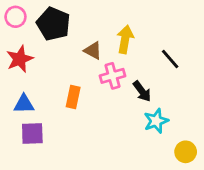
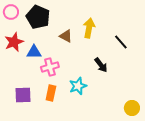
pink cross: (112, 76) -> (50, 67), moved
orange rectangle: (73, 97) -> (51, 93), moved
blue triangle: (24, 104) -> (34, 52), moved
cyan star: (156, 121) -> (78, 86), moved

